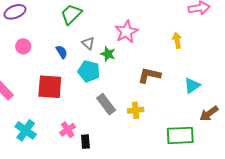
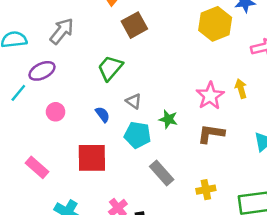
pink star: (126, 32) -> (210, 96), moved
green star: (108, 54) -> (168, 119), moved
yellow cross: (136, 110) -> (206, 190), moved

